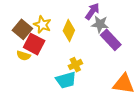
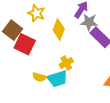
yellow star: (42, 25) -> (36, 13), moved
yellow semicircle: (23, 56) -> (39, 77), moved

